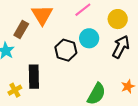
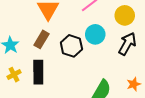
brown rectangle: (21, 29) -> (42, 39), moved
yellow cross: (15, 90) -> (14, 75), moved

